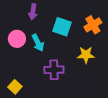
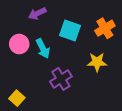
purple arrow: (33, 12) -> (37, 14), turned 56
purple cross: (54, 70) -> (61, 79), turned -30

